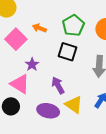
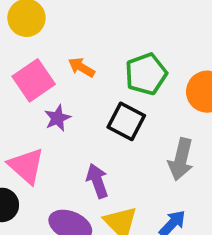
purple star: (32, 64) -> (57, 118), moved

